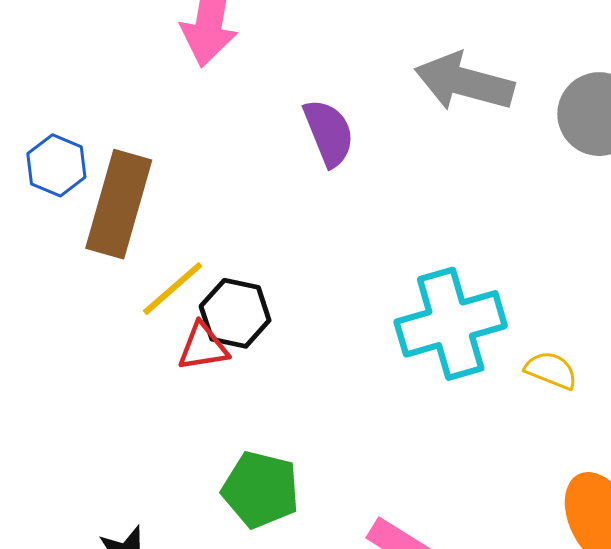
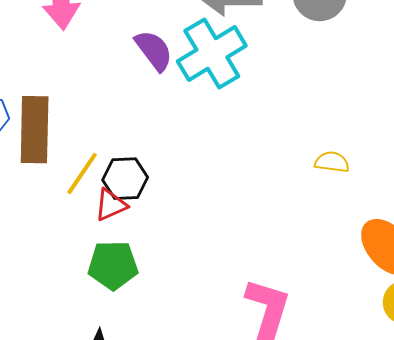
cyan cross: (451, 324) -> (212, 54), moved
green pentagon: (261, 490) -> (113, 265), moved

